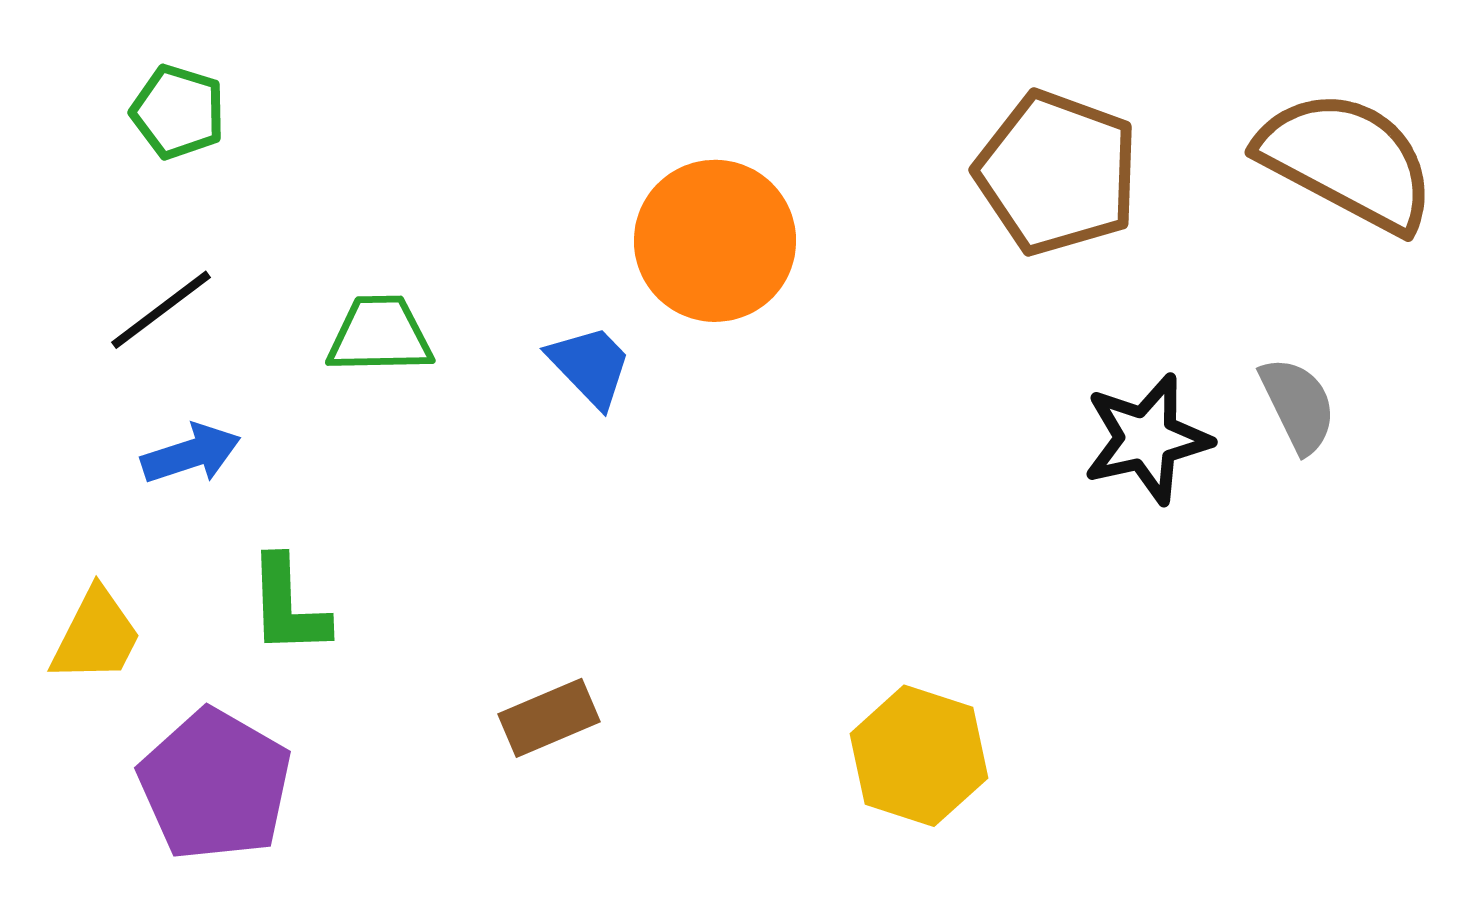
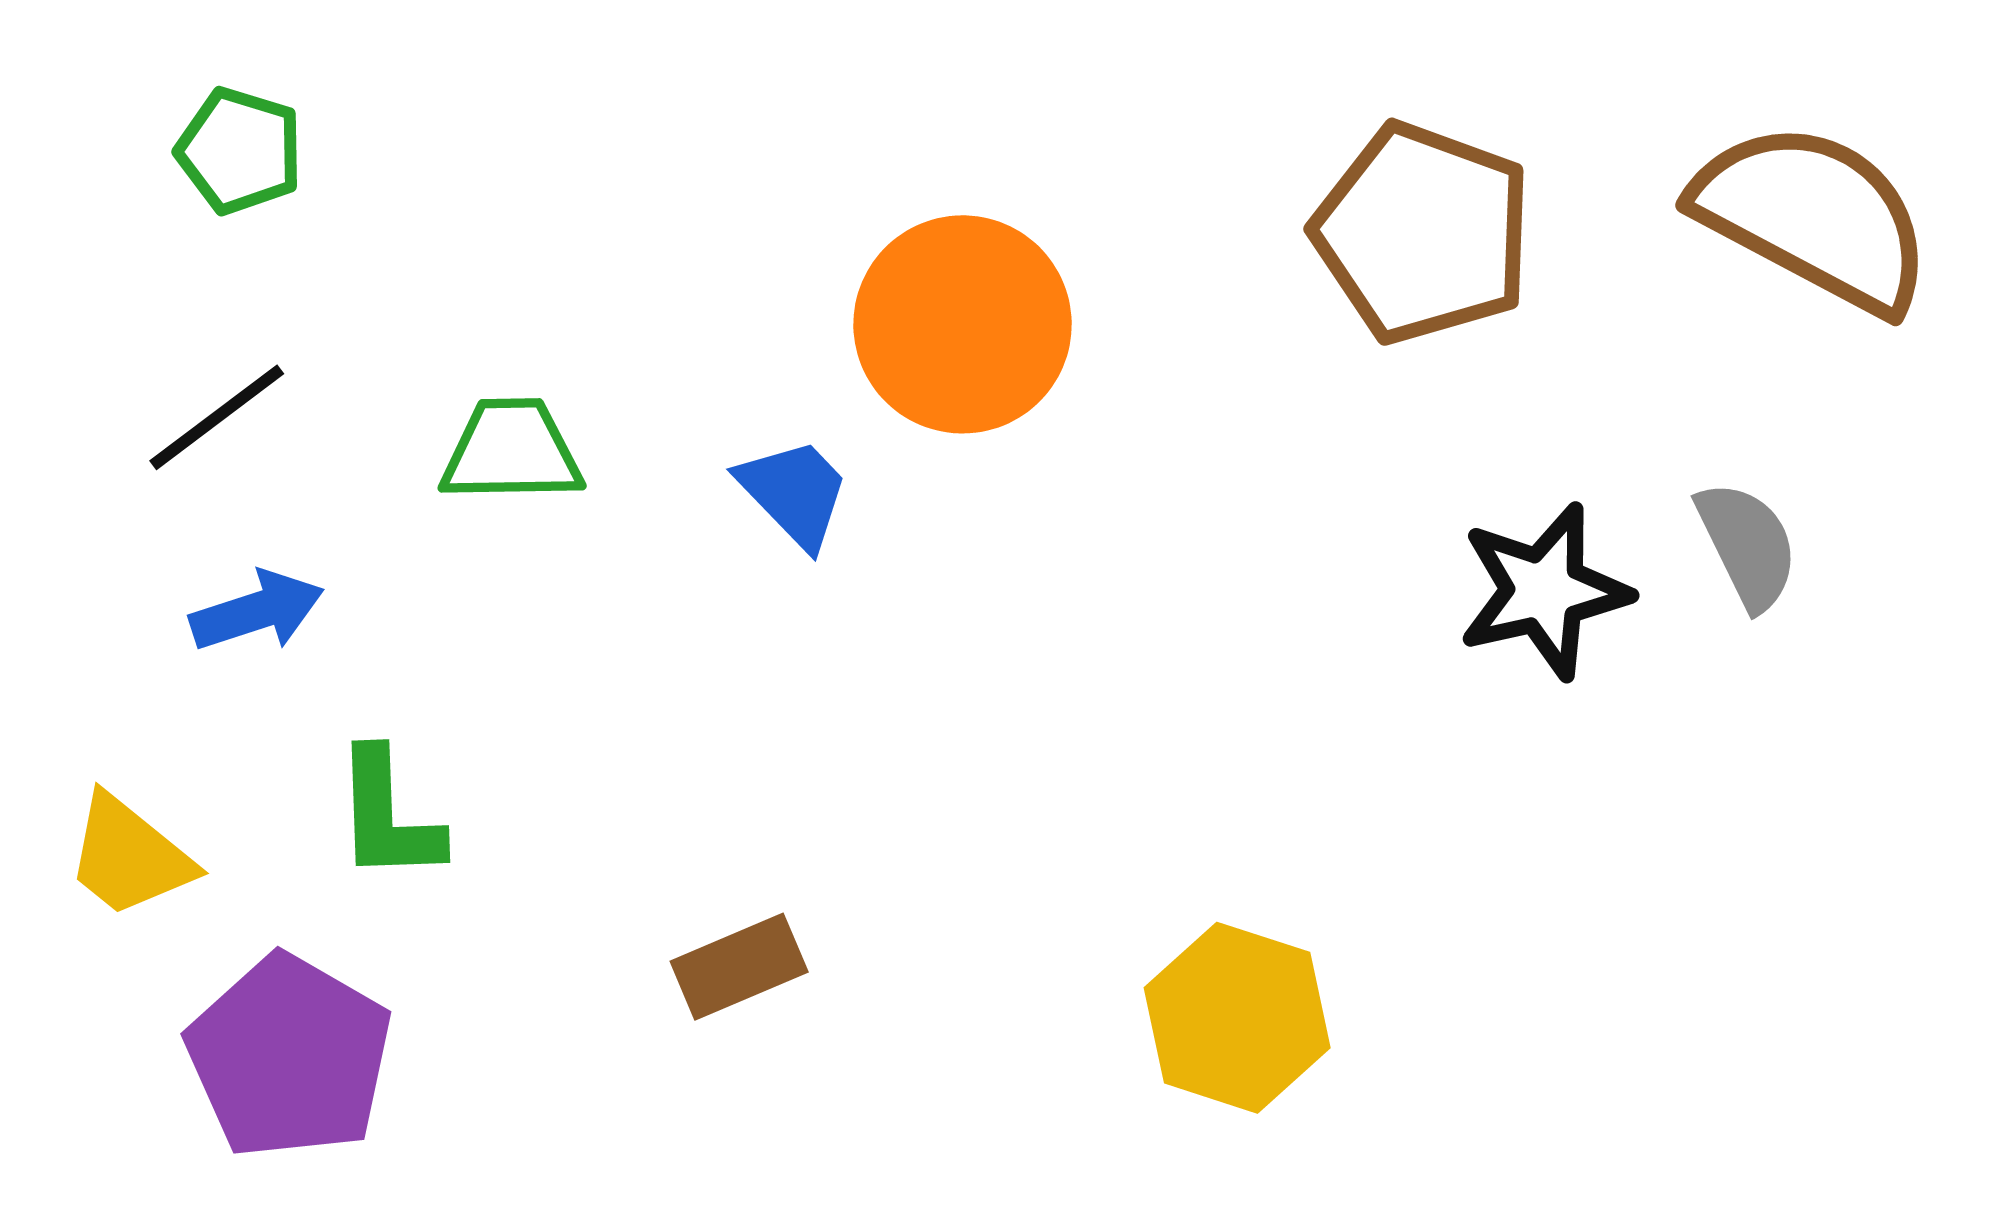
yellow trapezoid: (96, 636) -> (129, 856), turned 102

